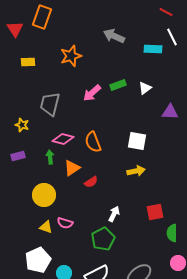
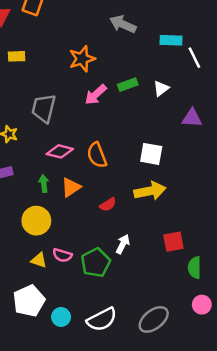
white line: (172, 37) -> (194, 58), moved
orange star: (71, 56) -> (82, 59), moved
green arrow: (50, 157) -> (44, 184), moved
yellow arrow: (136, 171) -> (150, 191), size x1.4
red semicircle: (91, 182) -> (108, 205), moved
green pentagon: (103, 239) -> (96, 263), moved

